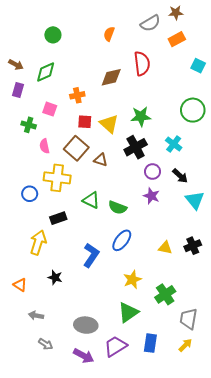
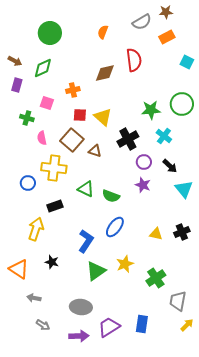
green circle: (53, 35) -> (50, 33), size x1.5
green star: (141, 116) -> (151, 110), moved
orange triangle: (20, 285) -> (19, 269), size x1.5
green triangle: (128, 312) -> (96, 271), moved
yellow arrow: (185, 345) -> (187, 325), moved
purple arrow: (84, 356) -> (79, 336), turned -30

